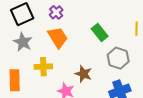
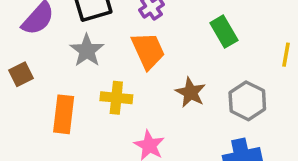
green rectangle: (100, 32) -> (224, 32), moved
brown star: (83, 74) -> (190, 92), moved

